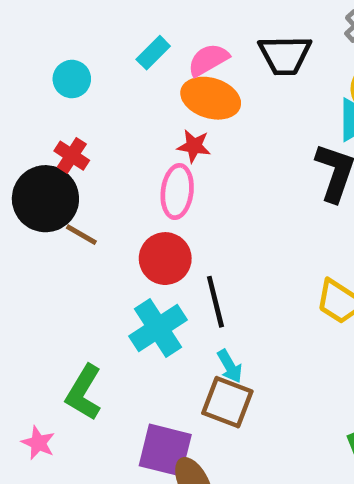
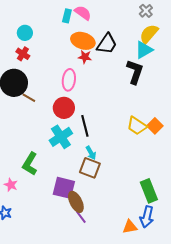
cyan rectangle: (153, 53) -> (67, 16), moved, turned -32
black trapezoid: (285, 55) -> (107, 44), moved, turned -55
pink semicircle: (208, 60) -> (83, 13), moved, turned 66
red star: (194, 146) -> (85, 57), moved
red cross: (72, 156) -> (23, 54), moved

